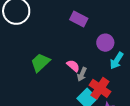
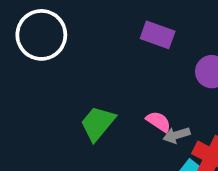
gray arrow: (82, 74) -> (177, 135), turned 56

